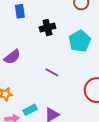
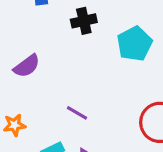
purple line: (52, 72) -> (77, 113), moved

